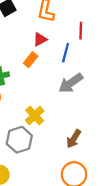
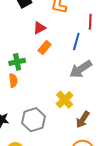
red triangle: (40, 39) -> (39, 28), moved
yellow cross: (35, 115) -> (65, 100), moved

